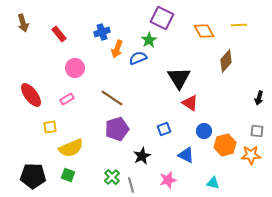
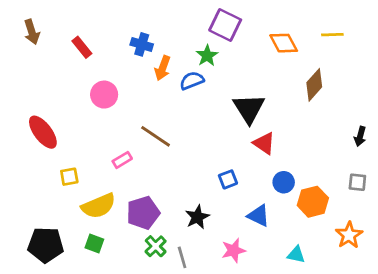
blue cross: (102, 32) -> (142, 44), turned 35
pink rectangle: (67, 99) -> (122, 160), moved
purple pentagon: (117, 129) -> (143, 213), moved
orange star: (251, 155) -> (349, 235), moved, turned -30

